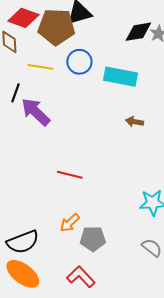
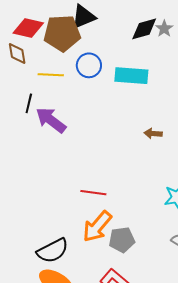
brown arrow: (135, 122) -> (153, 134), moved
red line: (70, 175) -> (93, 193), moved
orange arrow: (70, 223) -> (97, 226), size x1.6

